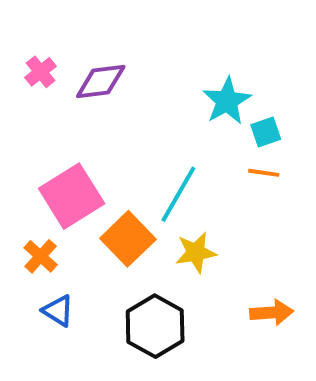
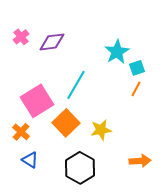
orange line: (264, 173) -> (136, 89), turned -70
cyan line: (178, 194) -> (76, 85), moved

